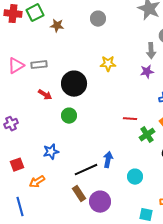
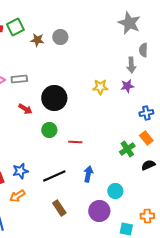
gray circle: (98, 19) -> (60, 37), moved
yellow star: (108, 64) -> (100, 87), moved
red line: (130, 119) -> (75, 142), moved
blue star: (51, 152) -> (20, 171), moved
black line: (86, 170) -> (54, 176), moved
purple circle: (100, 202) -> (99, 211), moved

